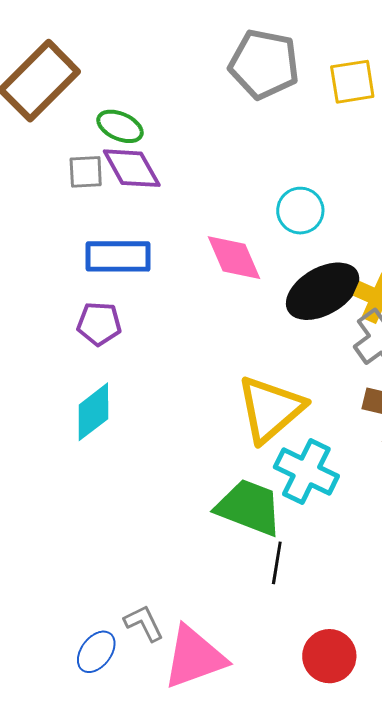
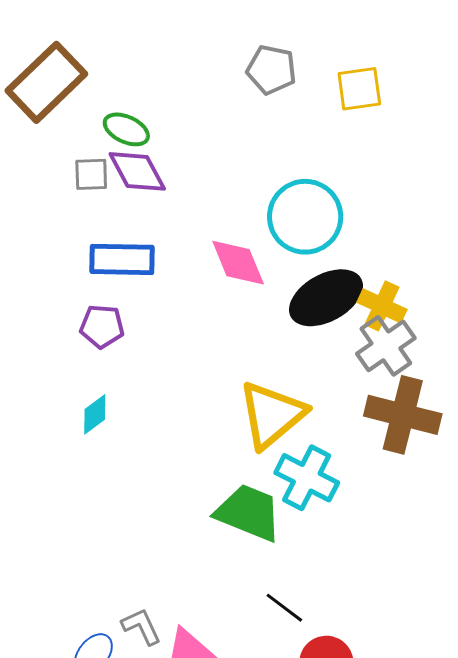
gray pentagon: (264, 64) -> (271, 70), size x0.7
cyan circle: (300, 211) -> (305, 217), size x1.6
cyan diamond: (93, 412) -> (95, 414), size x0.7
black line: (277, 563) -> (284, 608), moved, turned -63

